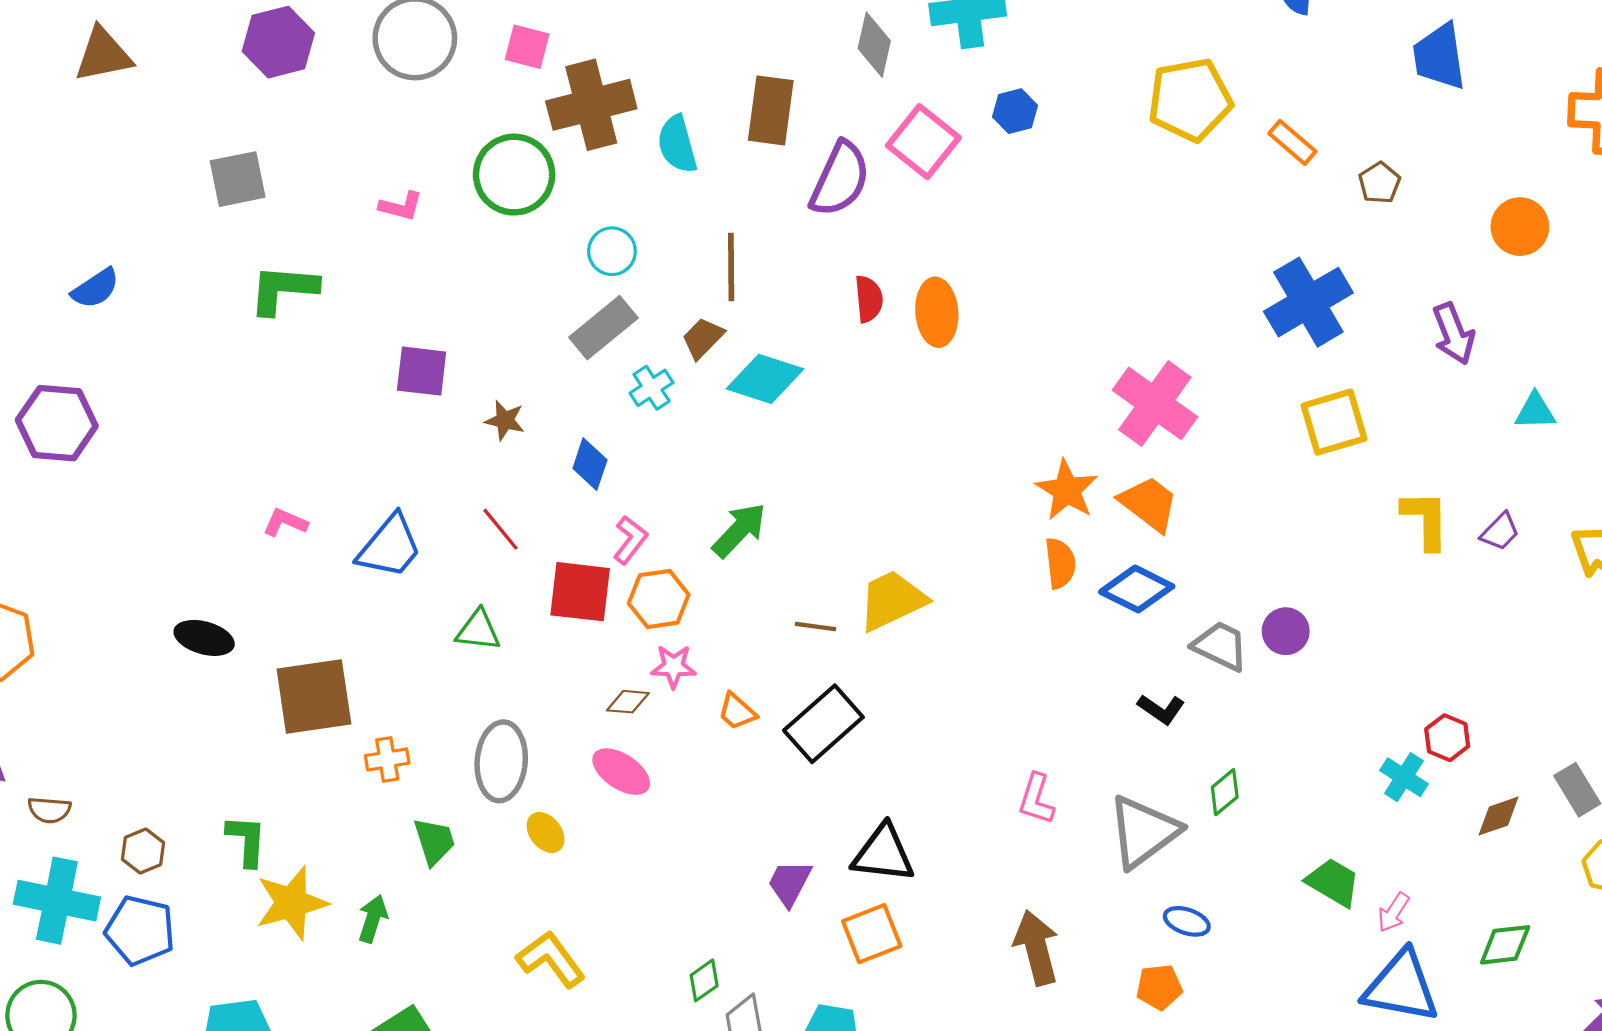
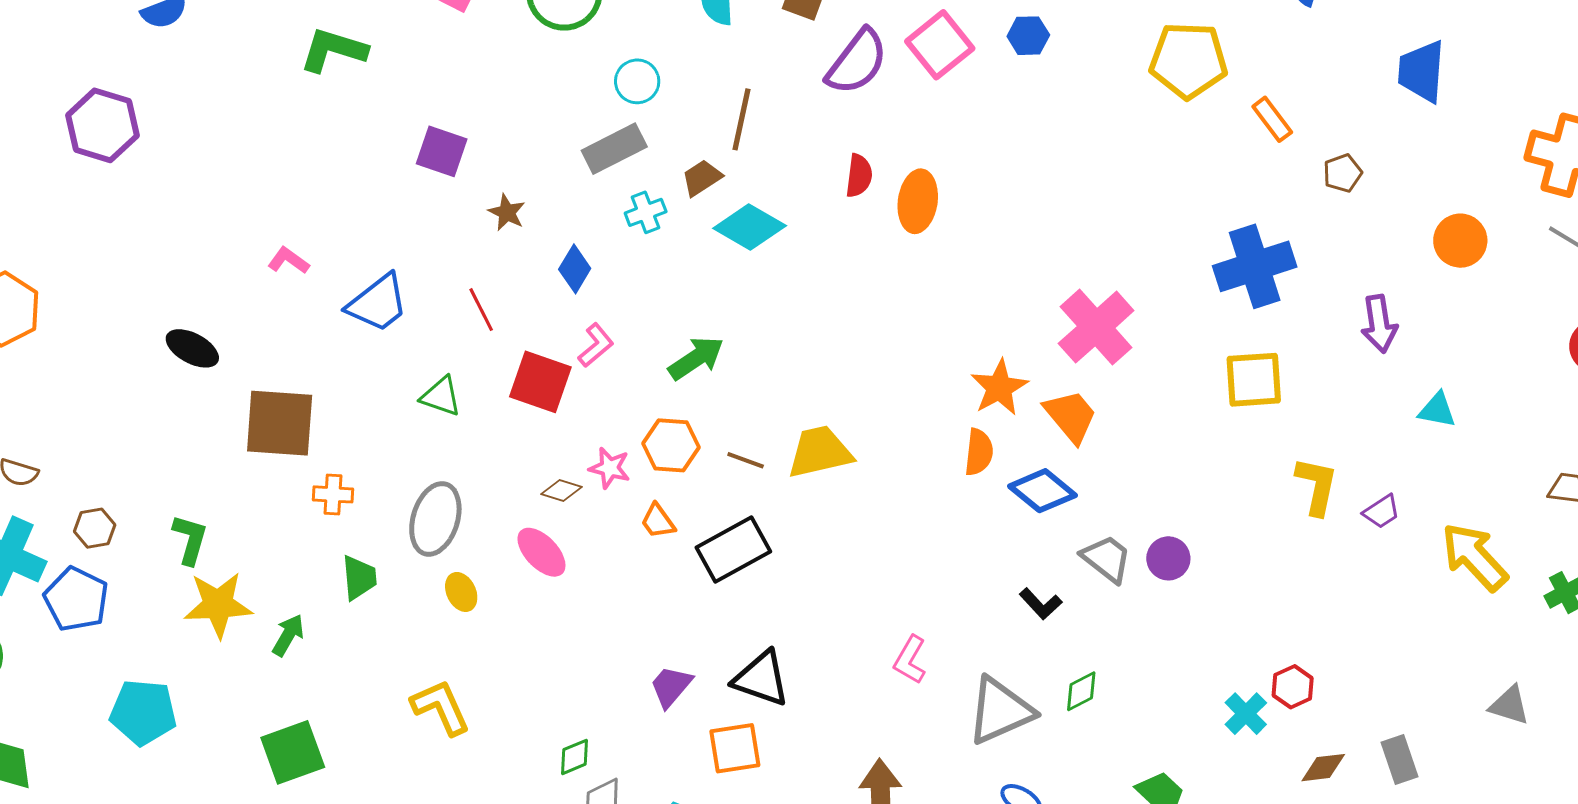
orange hexagon: (659, 599) -> (671, 445), moved

